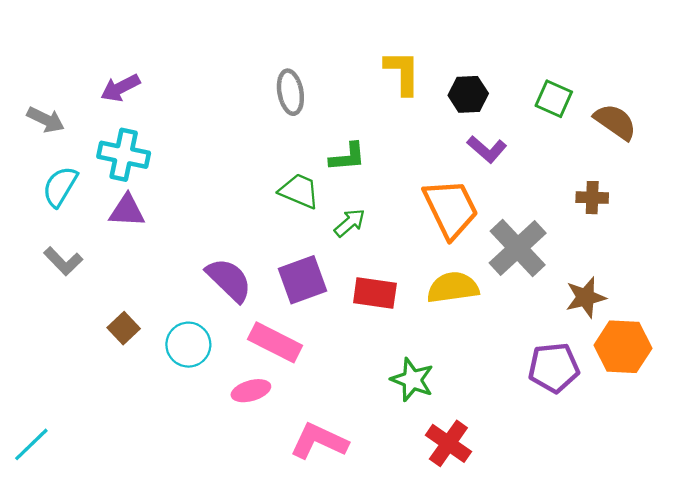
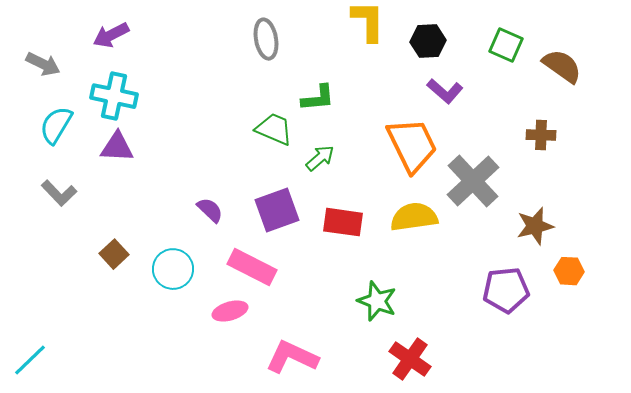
purple semicircle: (229, 280) -> (210, 210), size x0.6
orange hexagon: (623, 347) -> (569, 271), size x0.6

